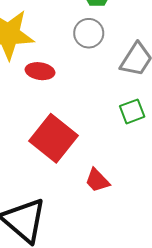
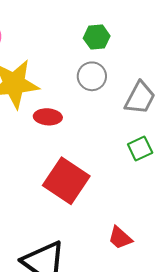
red trapezoid: (97, 180) -> (120, 238), moved

